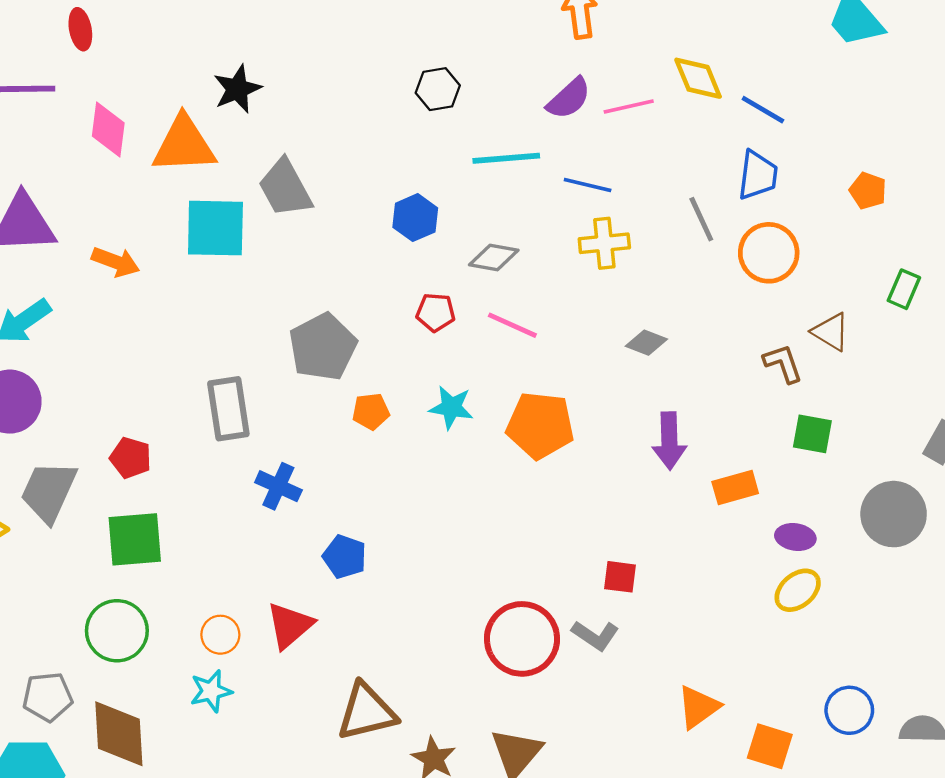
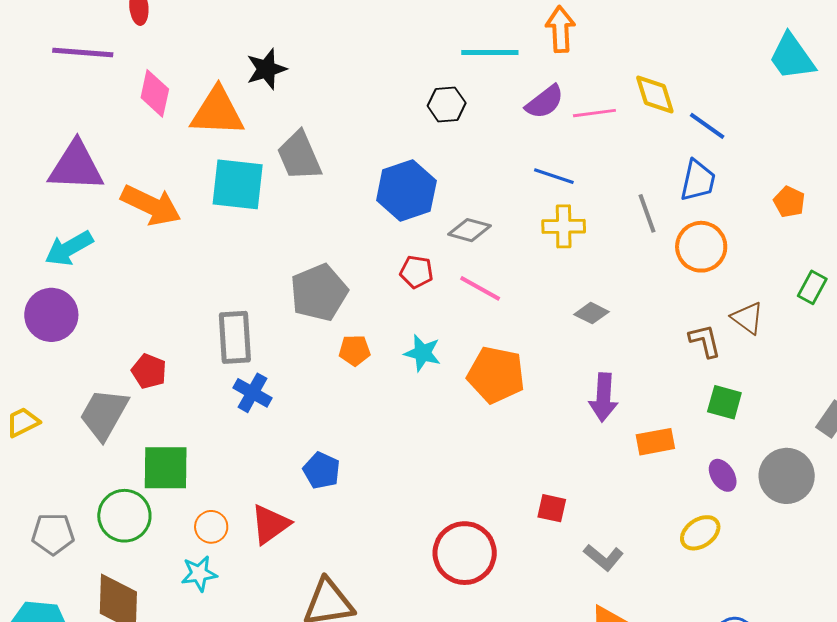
black hexagon: (438, 89) -> (447, 104), moved
cyan line: (506, 158) -> (490, 53), moved
blue hexagon: (415, 218) -> (406, 191), size x1.5
orange arrow: (116, 262) -> (151, 205), size x1.5
blue cross: (278, 486) -> (252, 393), moved
gray trapezoid: (49, 492) -> (104, 414), moved
purple ellipse: (795, 537) -> (723, 475), moved, turned 44
green square: (135, 539) -> (166, 468), moved
gray L-shape: (595, 635) -> (604, 557), moved
gray pentagon: (48, 697) -> (53, 534), moved

